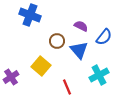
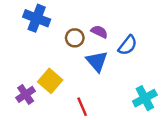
brown circle: (57, 41) -> (75, 38), moved
cyan cross: (99, 75) -> (145, 98), moved
purple cross: (11, 77) -> (26, 94), moved

